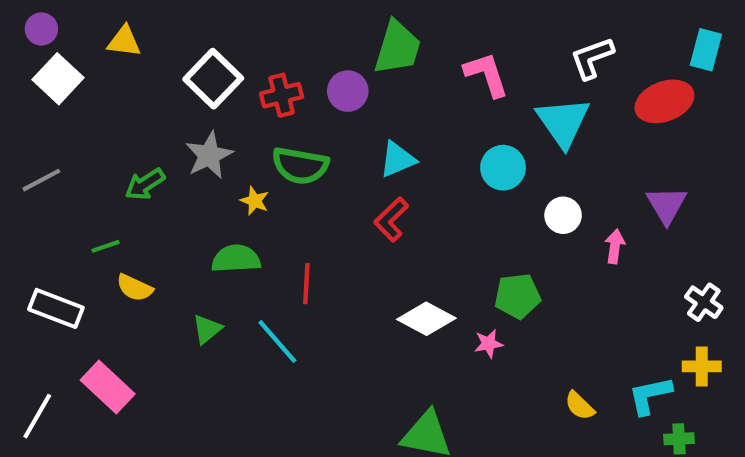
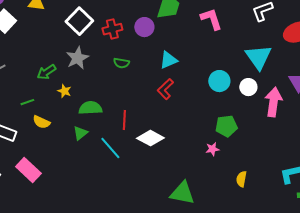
cyan triangle: (563, 122) -> (258, 57), moved
green semicircle: (300, 166) -> (121, 63), size x0.6
cyan circle: (503, 168) -> (219, 81), moved
yellow star: (255, 201) -> (64, 91), moved
pink arrow: (615, 246) -> (273, 102), size x1.8
white diamond: (426, 319) -> (150, 138), moved
green triangle: (207, 329) -> (80, 133), moved
yellow semicircle: (580, 406) -> (241, 179), moved, turned 56

